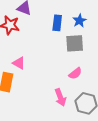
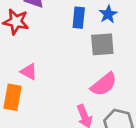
pink semicircle: (75, 73) -> (104, 84), size x1.5

